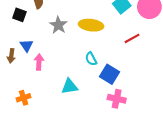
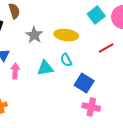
cyan semicircle: (91, 59) -> (66, 60), moved
cyan triangle: (70, 87) -> (45, 68), moved

